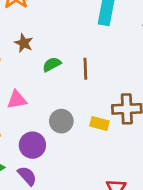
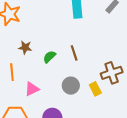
gray circle: (61, 121) -> (71, 86), moved
yellow rectangle: (99, 124) -> (95, 89), turned 64

